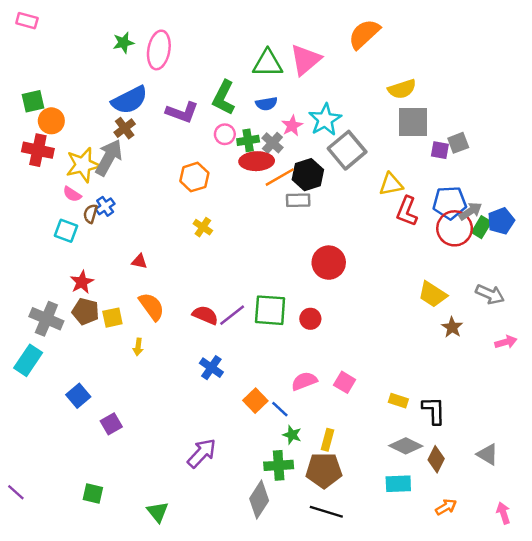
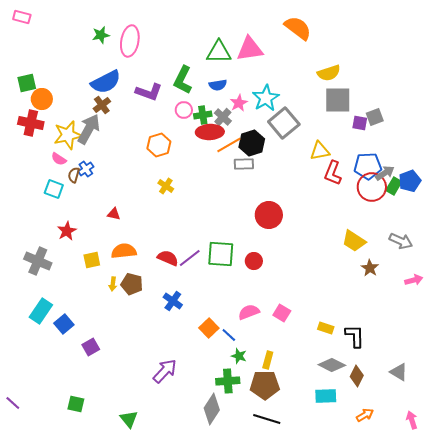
orange semicircle: (364, 34) -> (298, 28), turned 80
pink triangle: (305, 60) -> (250, 49), turned 32
orange semicircle: (152, 307) -> (124, 251), turned -60
brown pentagon: (86, 311) -> (132, 284), moved
cyan rectangle: (28, 360) -> (41, 311), moved

